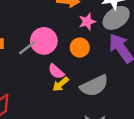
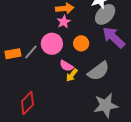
pink star: (87, 22) -> (64, 22), moved
gray line: (27, 48) -> (31, 52), moved

